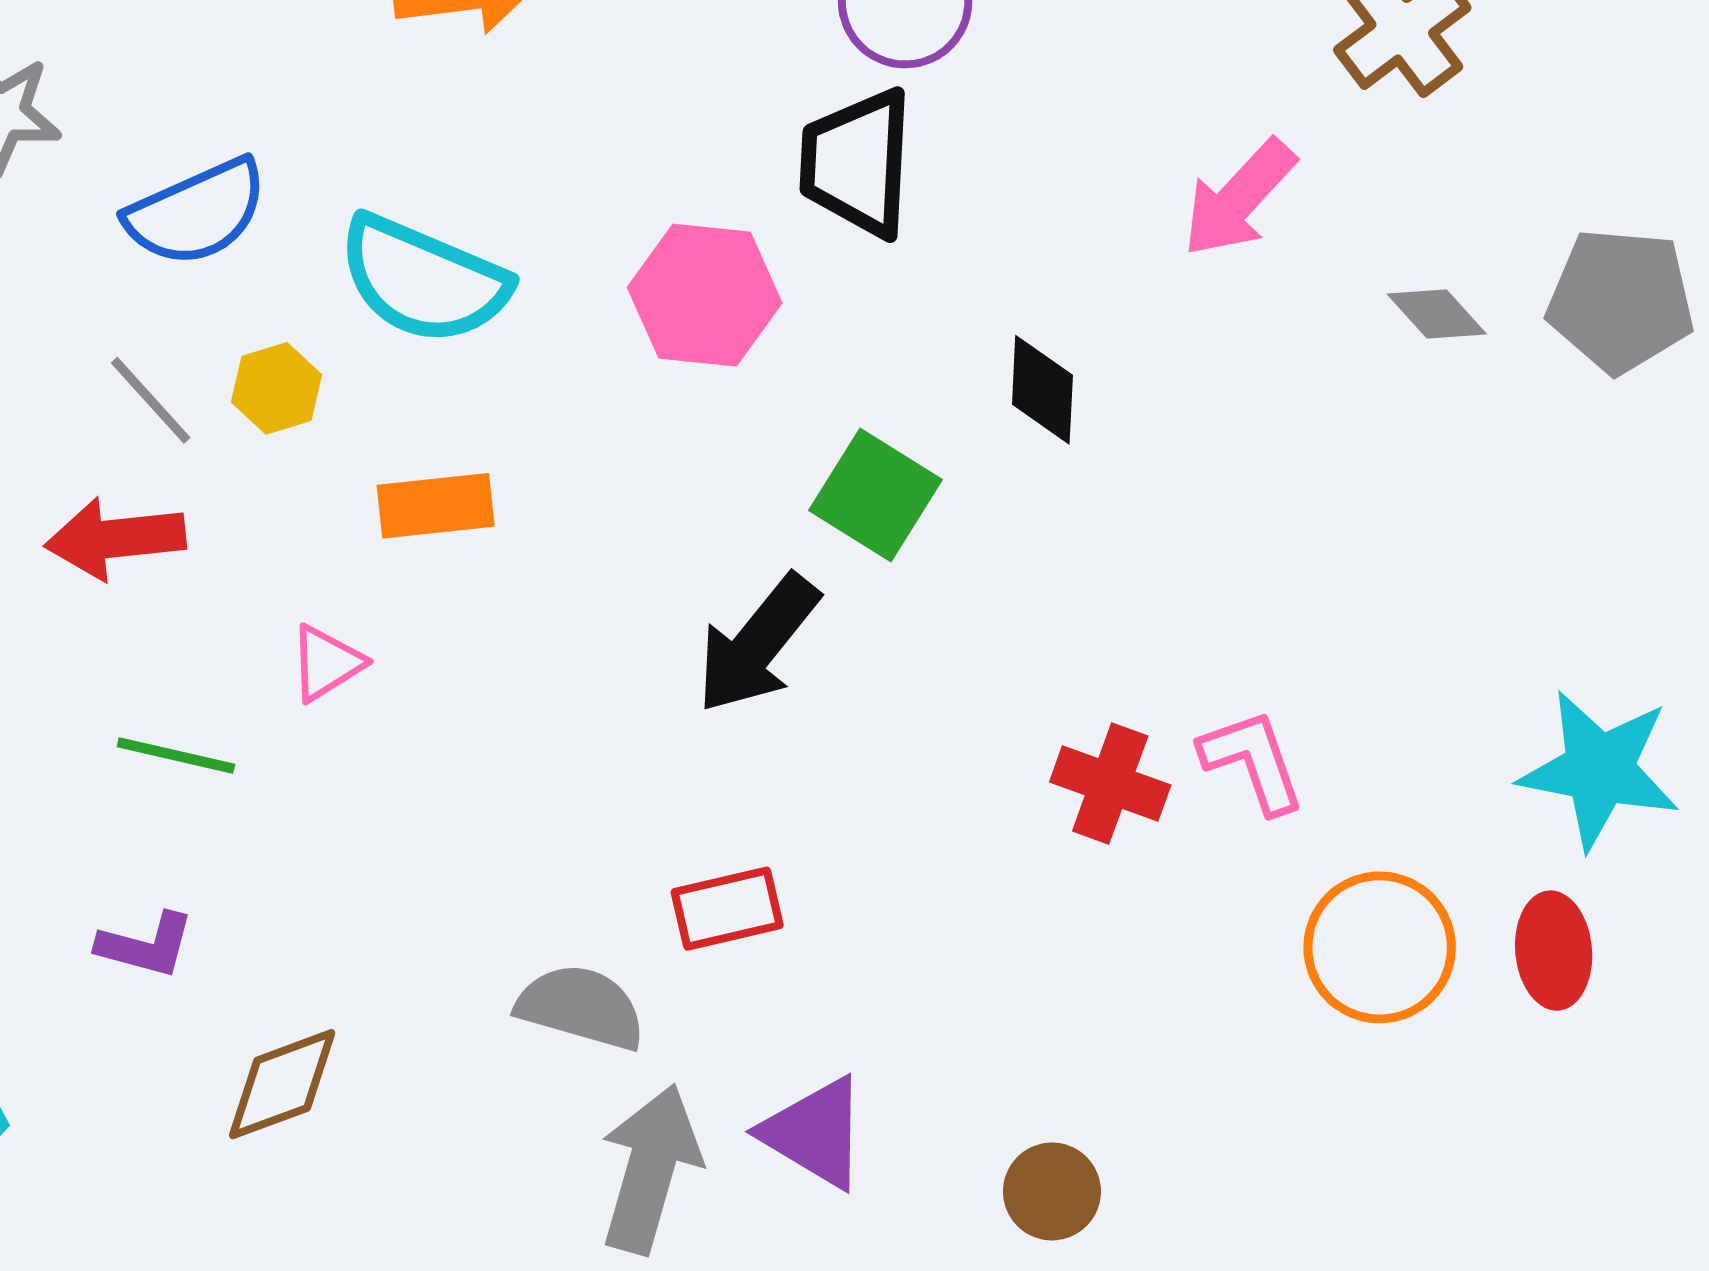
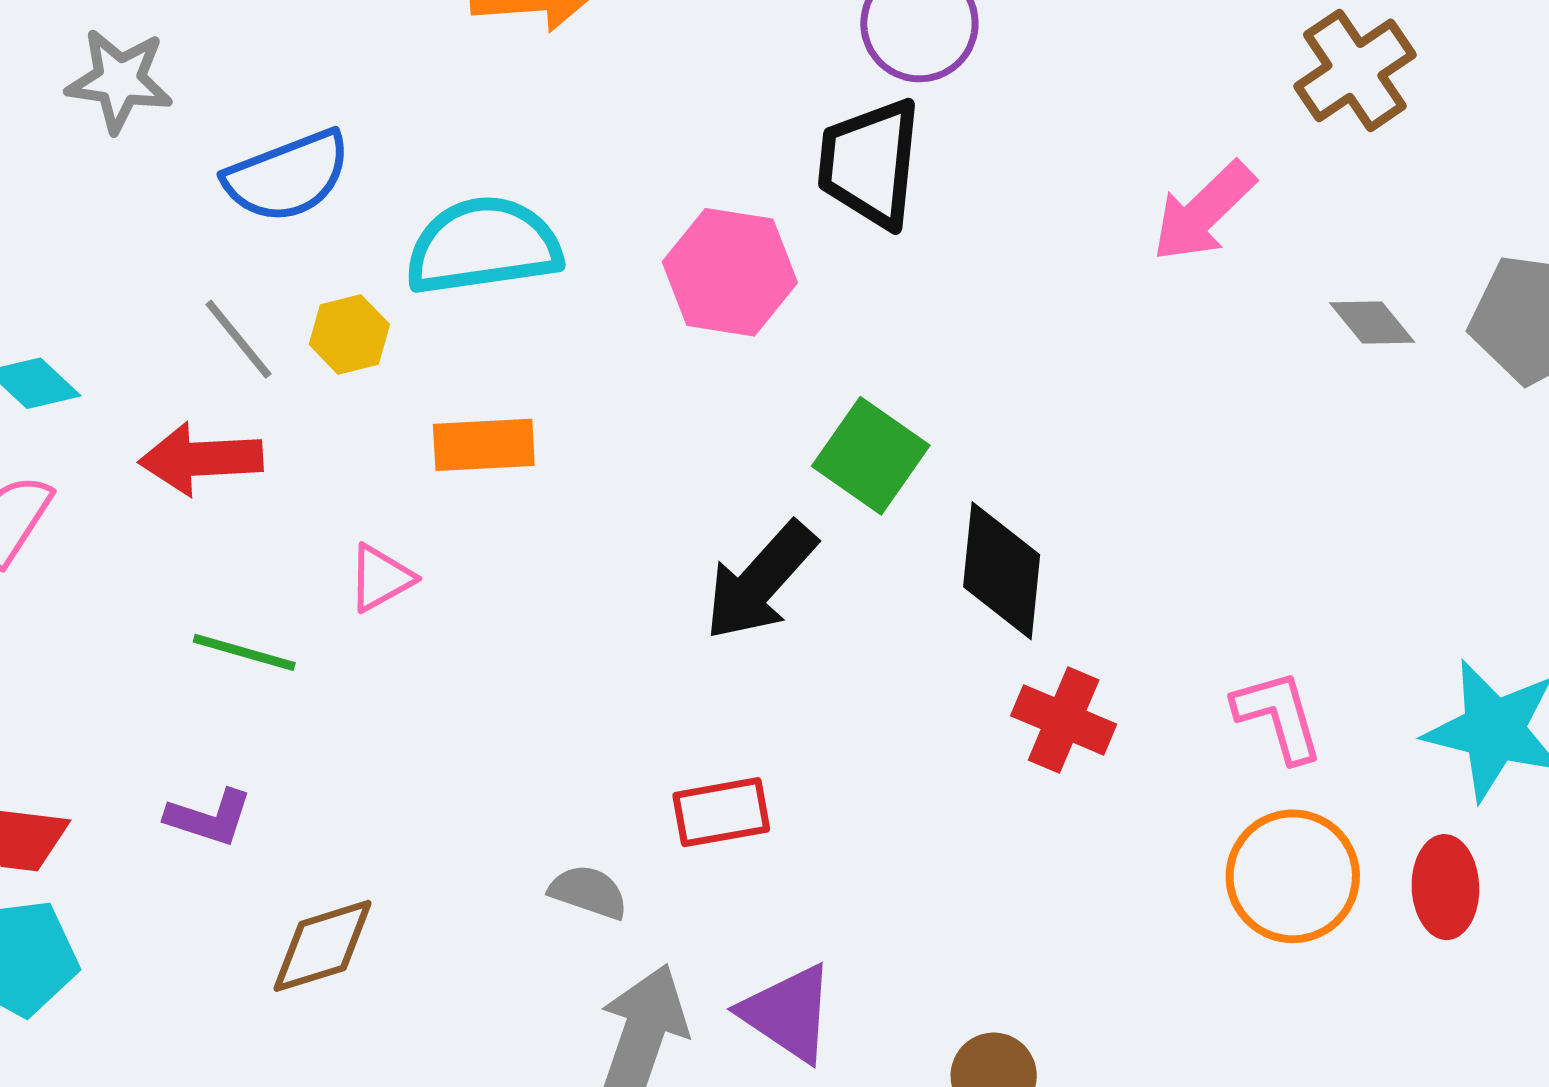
cyan semicircle: (423, 280) -> (483, 246), turned 146
black diamond: (1042, 390) -> (1002, 571), moved, size x1.4
pink L-shape: (1252, 761) -> (1278, 716), moved
gray semicircle: (581, 1007) -> (588, 892), size x0.7

